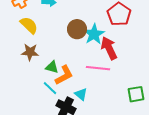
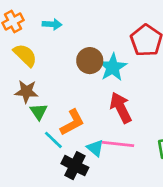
red arrow: (109, 48) -> (121, 108), moved
green triangle: (52, 67) -> (39, 112), moved, turned 40
pink line: (98, 68) -> (118, 144), moved

